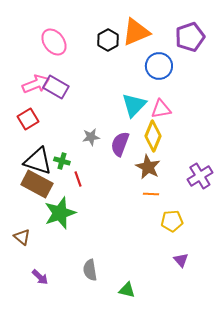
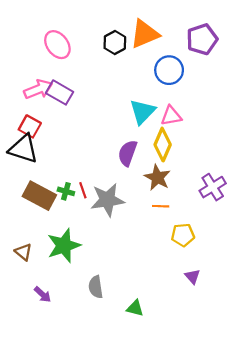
red square: (28, 119) -> (30, 126), turned -30
gray star: (91, 137) -> (107, 200), moved, size x1.8
black triangle: (38, 161) -> (23, 149), moved
green cross: (62, 161) -> (66, 191), moved
green star: (60, 213) -> (64, 246), moved

